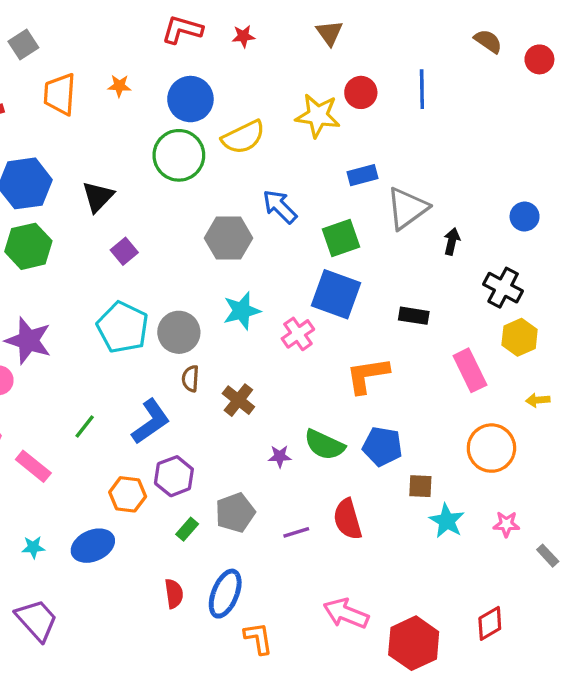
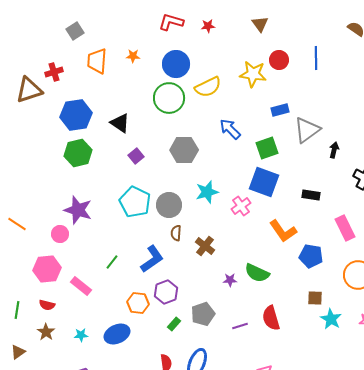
black triangle: (98, 197) -> (120, 123), turned -40
gray hexagon: (228, 238) -> (184, 150), moved
orange L-shape: (367, 375) -> (283, 231), turned -116
blue pentagon: (382, 446) -> (311, 256), moved

